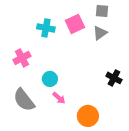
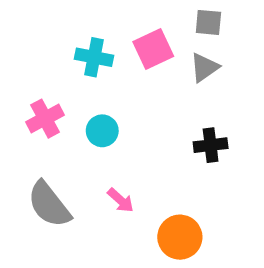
black cross: (114, 78) -> (211, 145), moved, turned -35
cyan circle: (50, 79) -> (102, 131), moved

